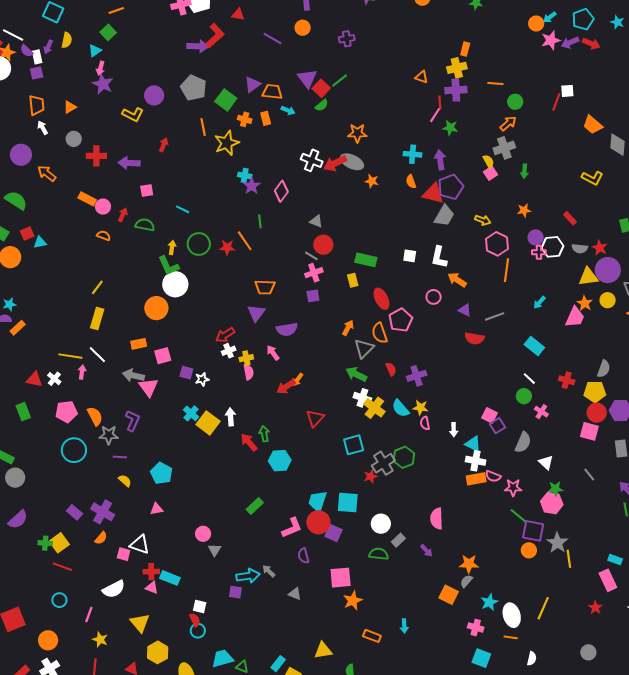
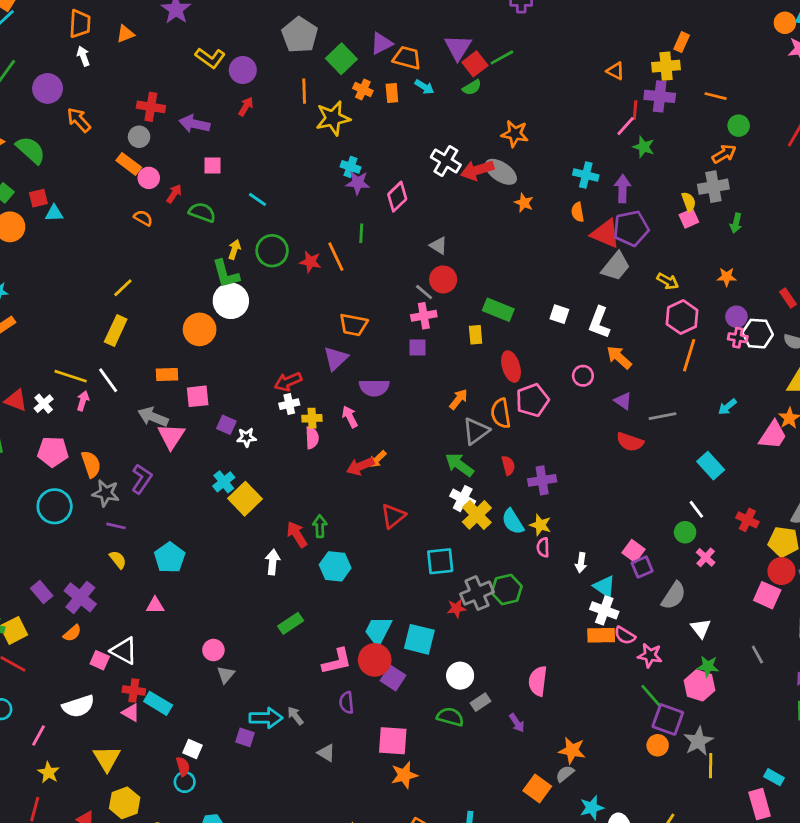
purple circle: (154, 95) -> (243, 70), moved
gray circle: (74, 139) -> (139, 137), moved
purple star: (252, 186) -> (358, 183), turned 30
white arrow: (231, 417) -> (273, 562), moved

